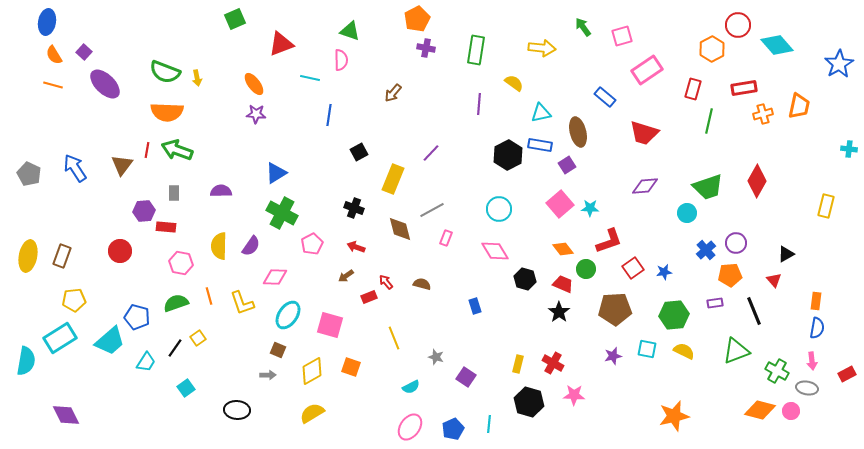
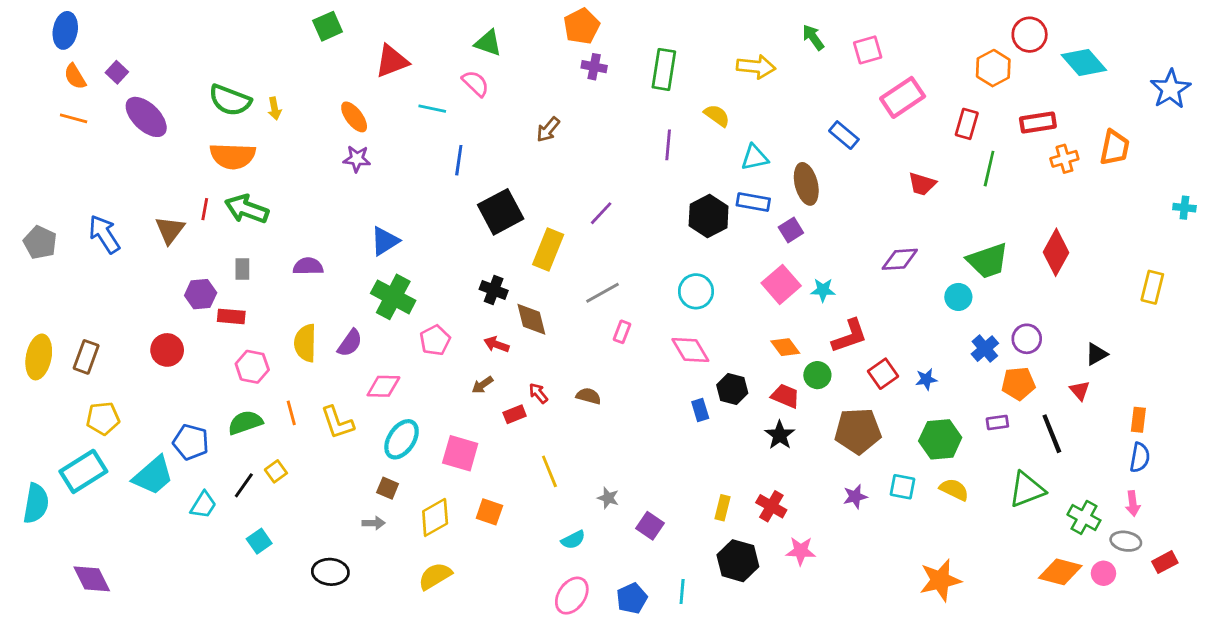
pink semicircle: (341, 60) -> (476, 83), turned -45
red trapezoid: (644, 133) -> (922, 184), moved, size x0.7
black square: (359, 152) -> (501, 212), size x1.8
brown diamond: (400, 229) -> (531, 319), moved
blue rectangle: (475, 306) -> (700, 410), moved
red rectangle: (847, 374) -> (1165, 562), moved

